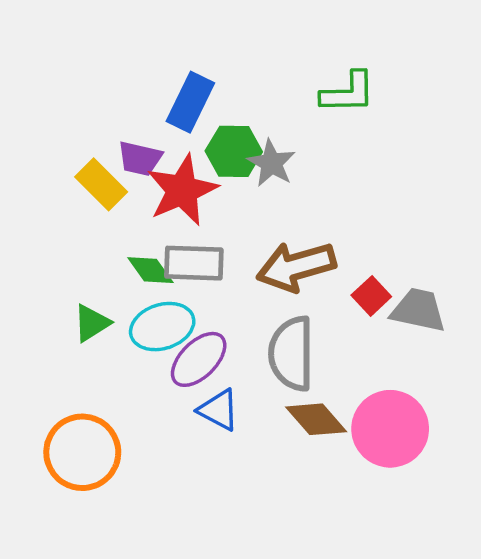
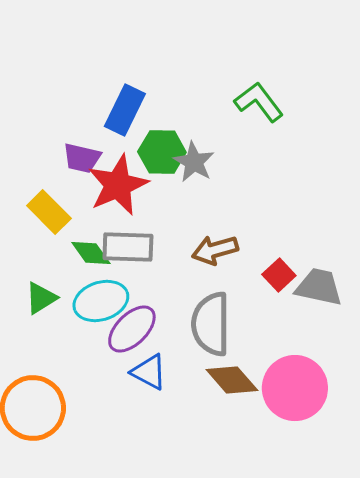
green L-shape: (348, 93) -> (259, 102), turned -126
yellow rectangle: (101, 184) -> (49, 212), moved
brown arrow: (296, 267) -> (215, 250), size x0.7

